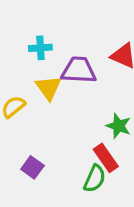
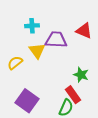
purple square: (32, 167) -> (27, 101), size x1.6

